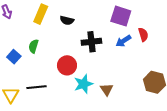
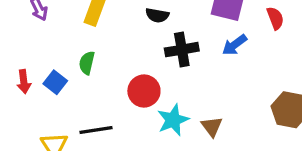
black semicircle: (67, 20) -> (157, 15), moved
red semicircle: (143, 35) -> (275, 18), moved

